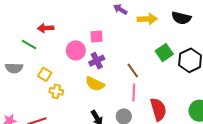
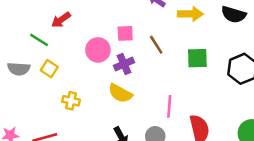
red arrow: (46, 28) -> (61, 20), turned -35
green square: (164, 53) -> (197, 58), moved, turned 30
brown line: (133, 70) -> (156, 45), moved
yellow square: (45, 74) -> (49, 69), moved

